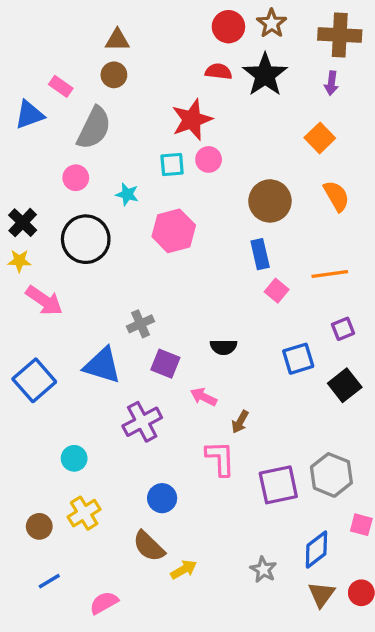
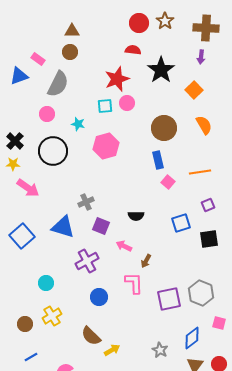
black star: (265, 75) -> (161, 70), moved
black square: (345, 385) -> (209, 239), turned 30
blue circle: (162, 498) -> (99, 297), moved

